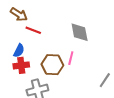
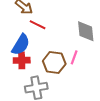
blue semicircle: (19, 51) -> (21, 45), size x1.5

